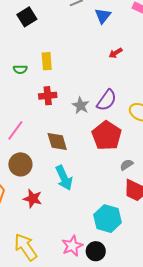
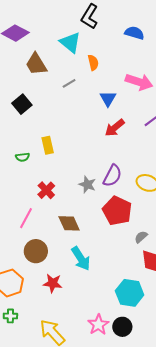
blue triangle: (103, 16) -> (108, 99), moved
red arrow: (116, 53) -> (115, 128), size x1.5
red cross: (48, 96) -> (46, 190), moved, turned -30

